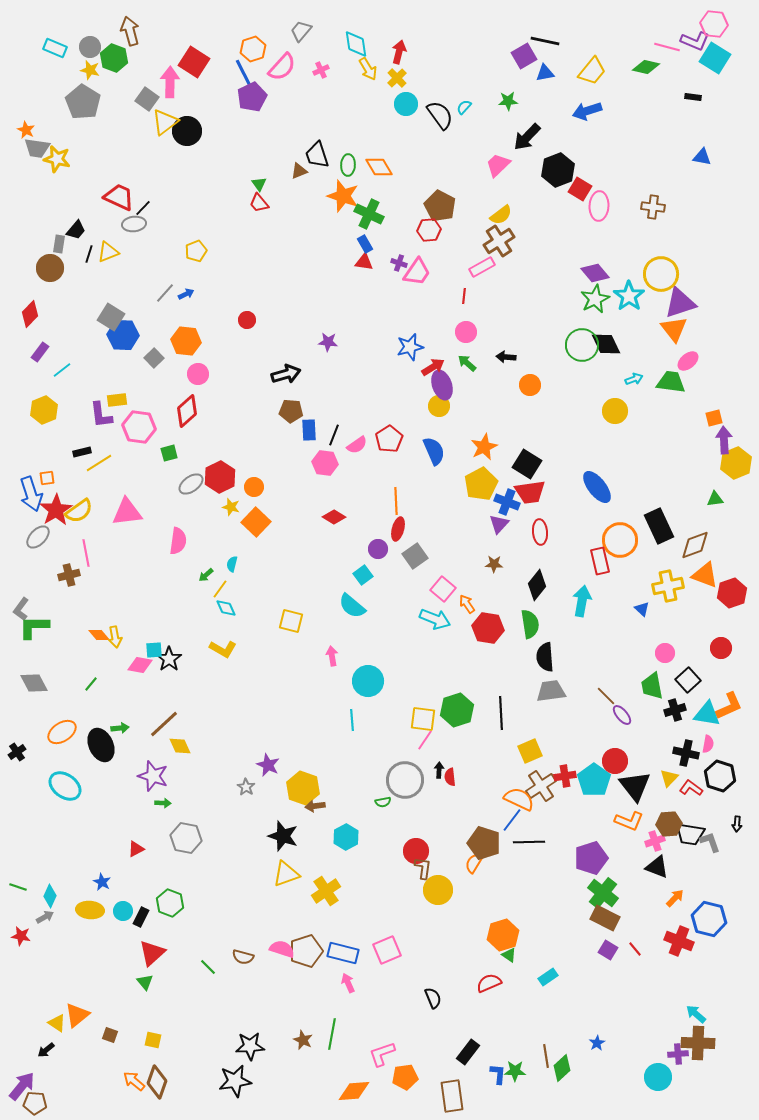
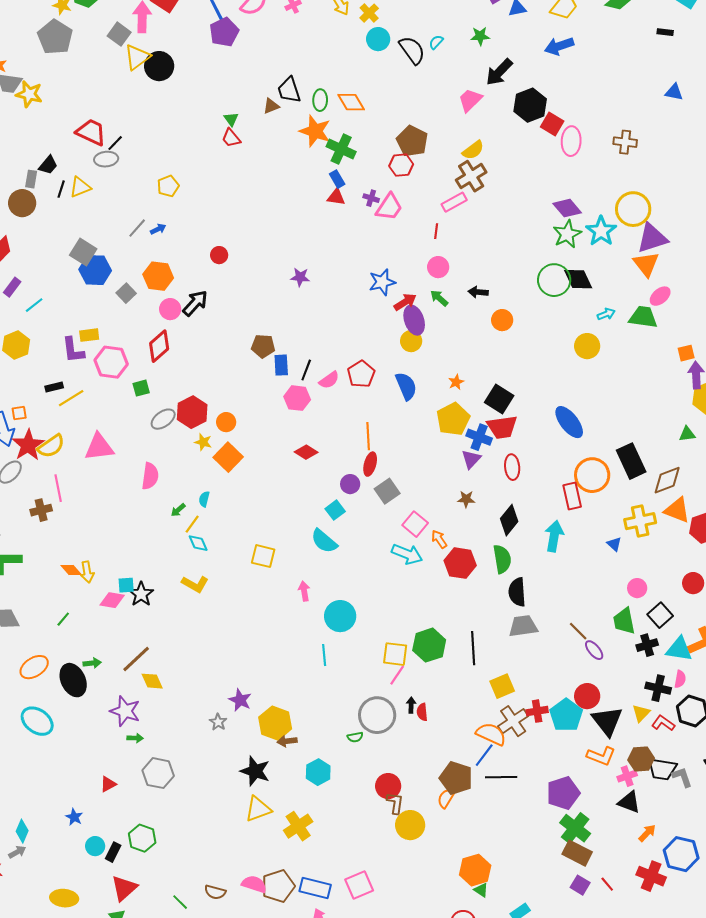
black arrow: (286, 374) -> (195, 303), moved, turned -32
orange star: (484, 447) -> (456, 382), size x0.6
yellow ellipse: (90, 910) -> (64, 898), moved

